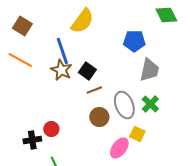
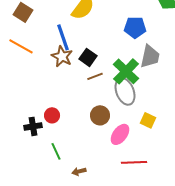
green cross: (150, 104) -> (126, 71), moved, size x1.5
brown circle: (99, 117) -> (100, 115), moved
yellow square: (137, 134) -> (148, 120), moved

